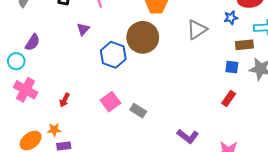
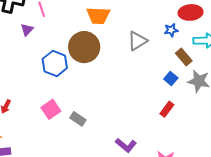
purple triangle: (83, 29) -> (27, 30), moved
brown rectangle: (244, 45) -> (184, 57), turned 54
blue square: (232, 67) -> (171, 78), turned 32

